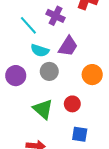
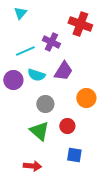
cyan line: (28, 25) -> (25, 51), turned -72
gray circle: (49, 71) -> (45, 104), moved
purple circle: (16, 76) -> (13, 80), moved

